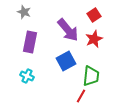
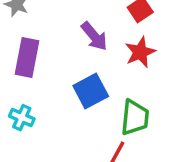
purple arrow: (68, 30) -> (94, 36), size x0.7

